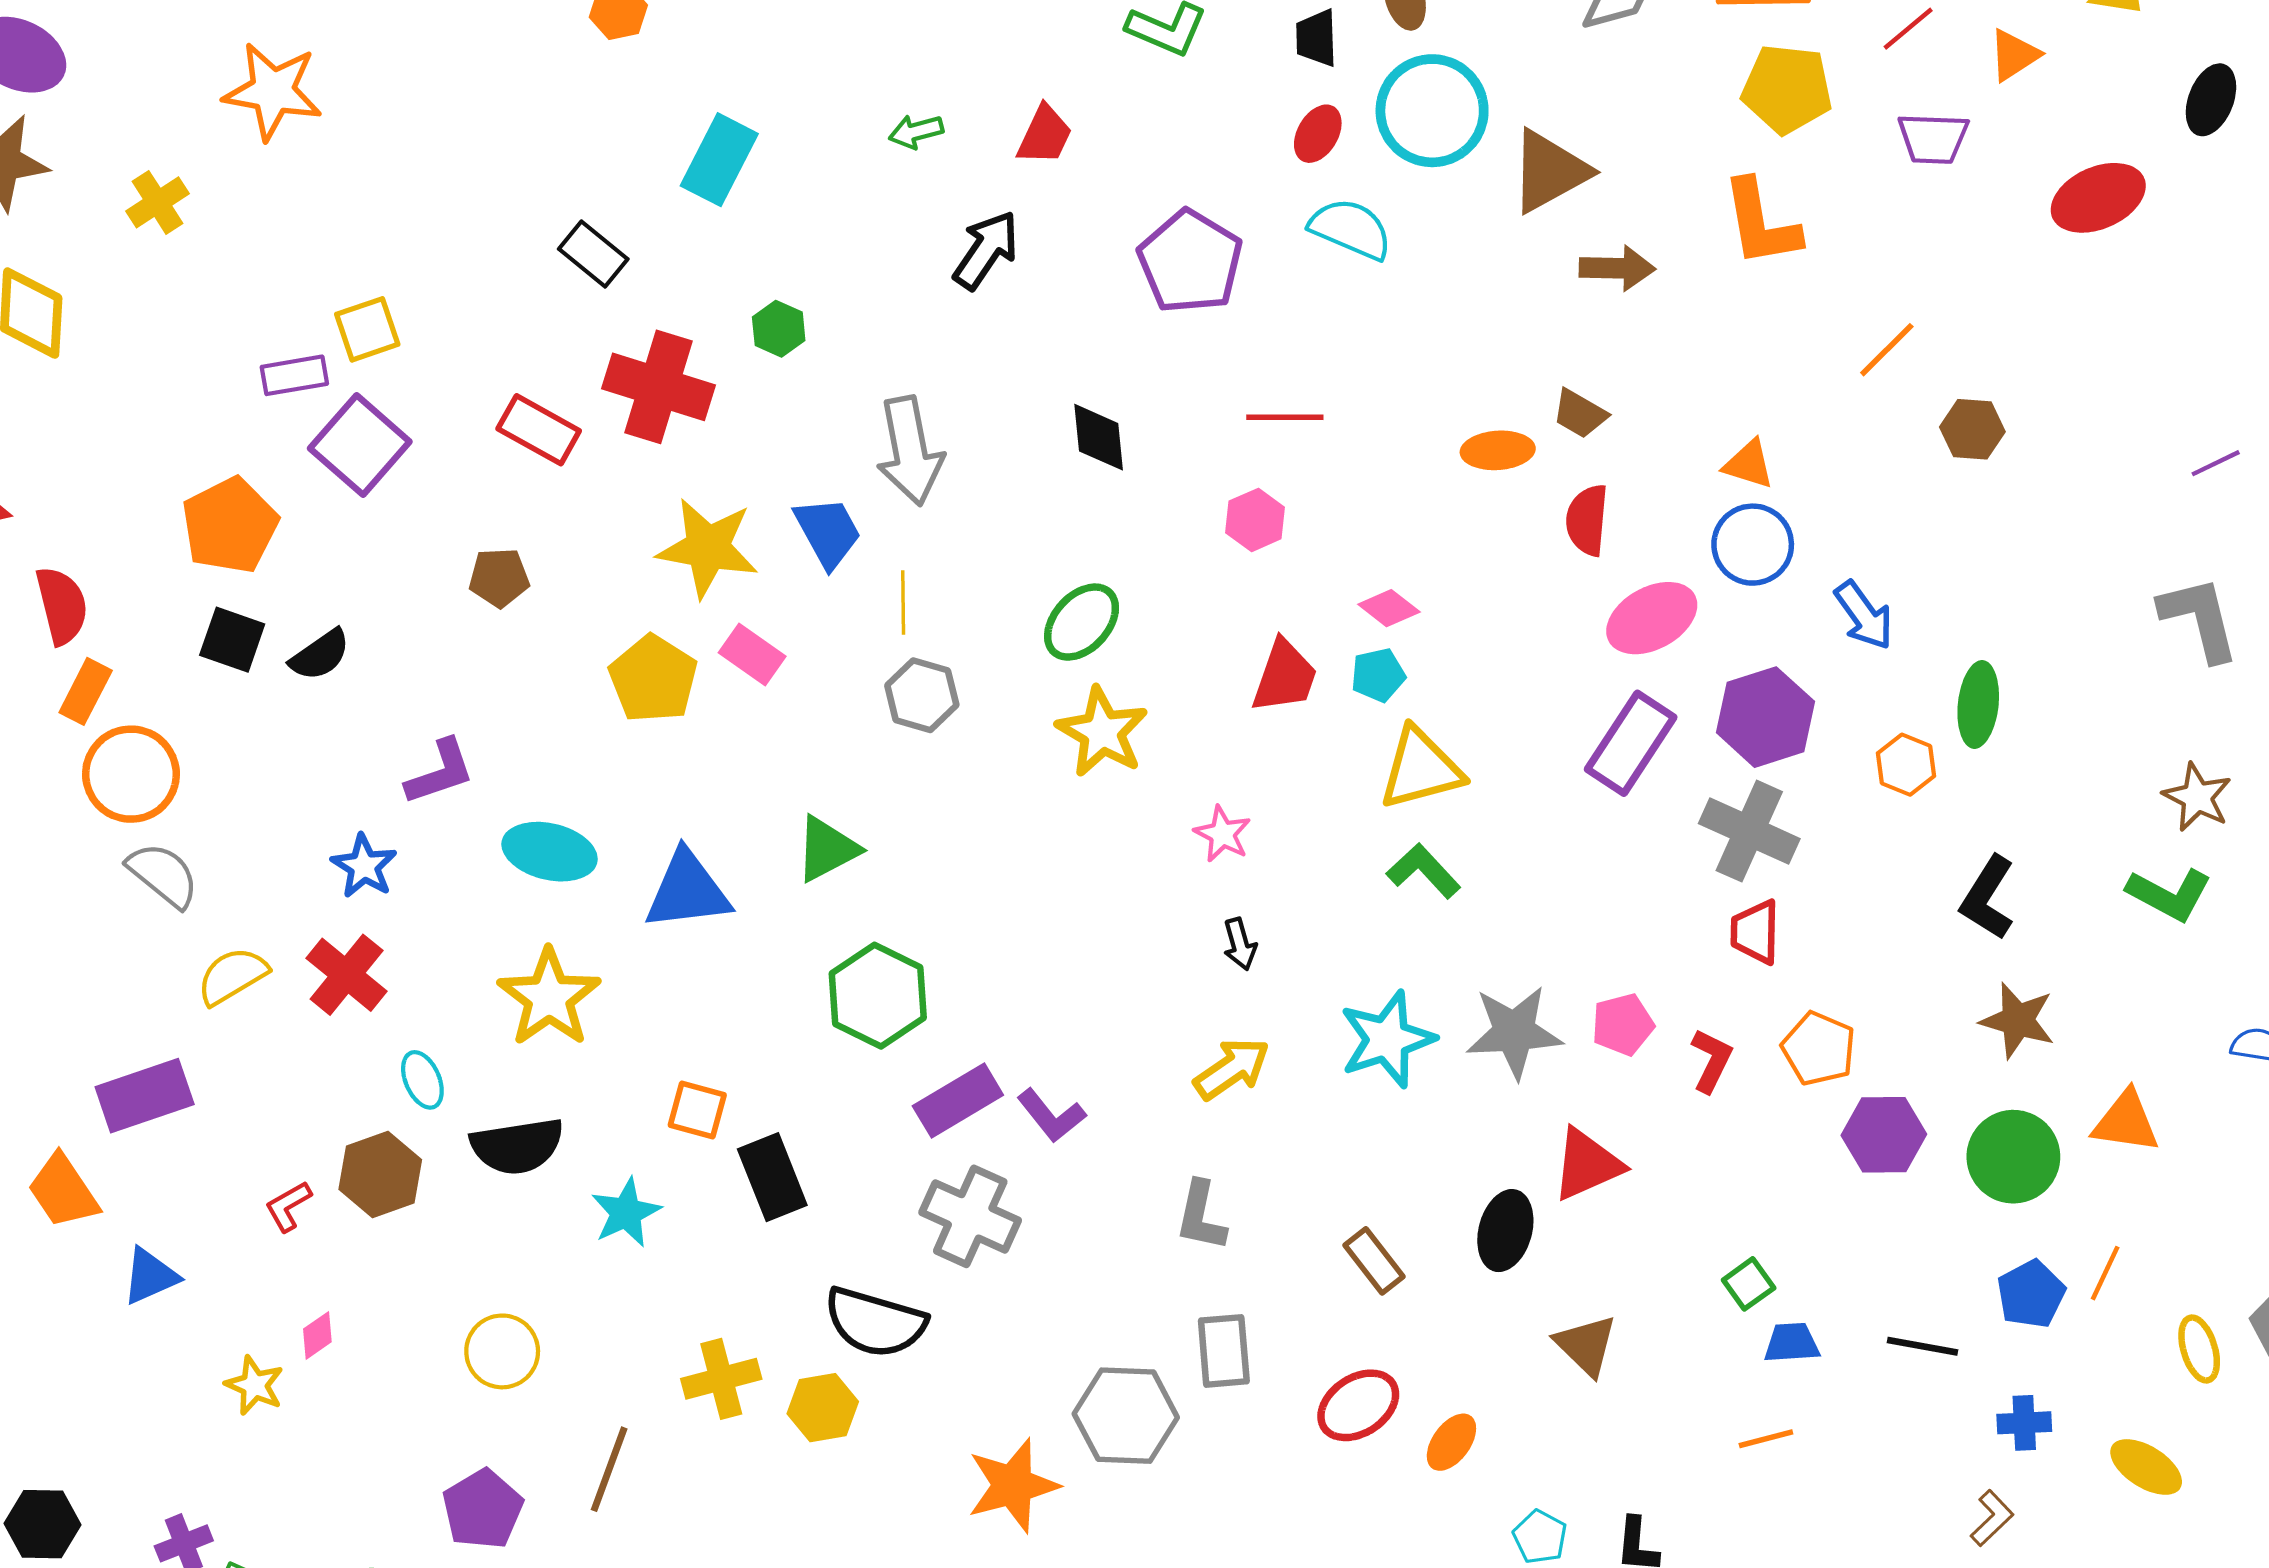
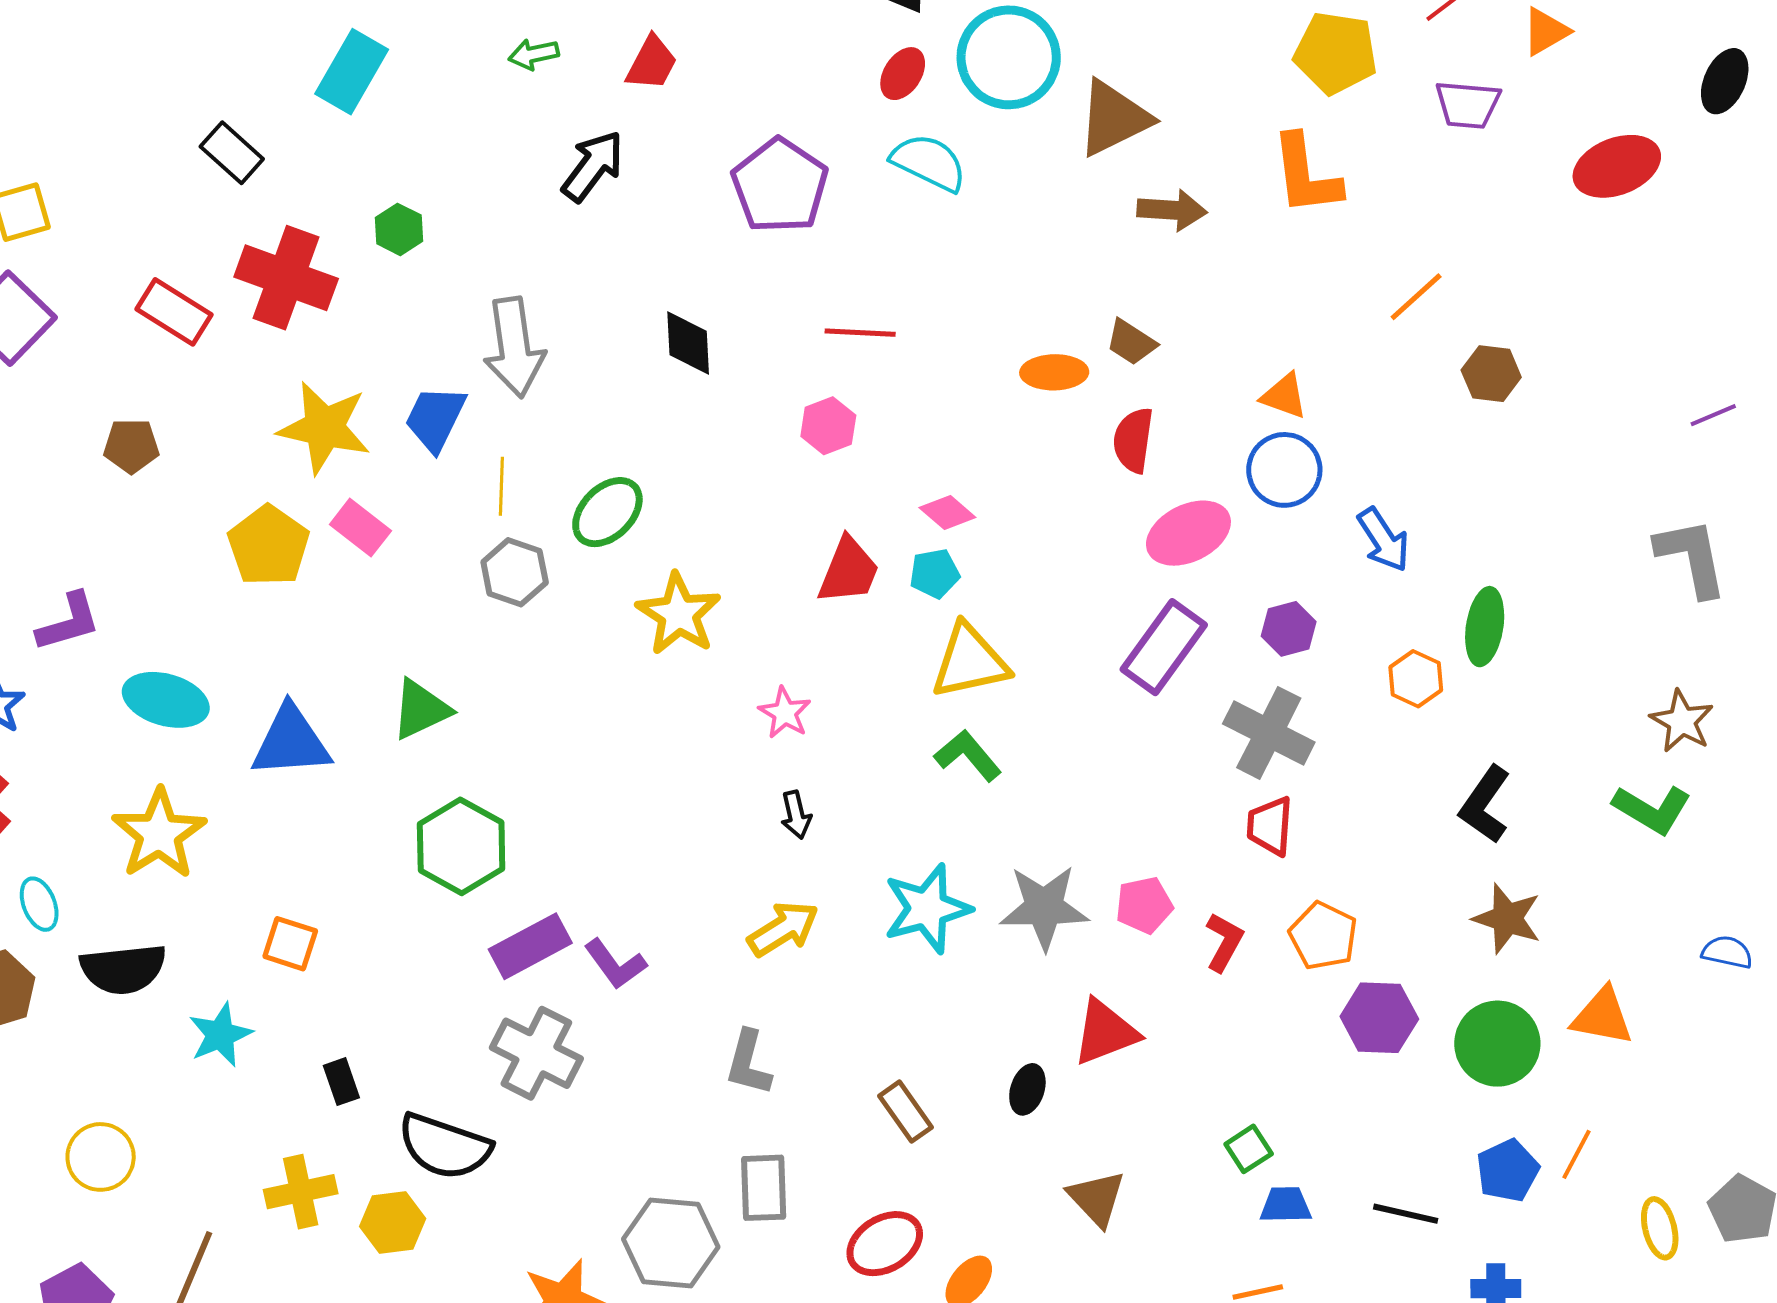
blue trapezoid: (828, 532) -> (435, 418), turned -128
green ellipse: (1082, 622) -> (607, 512), moved
purple hexagon: (1765, 717) -> (1289, 629), size x0.6
black rectangle: (772, 1177) -> (341, 1082), moved, size x0.6
black ellipse: (1505, 1231) -> (1027, 1089), size x0.7

